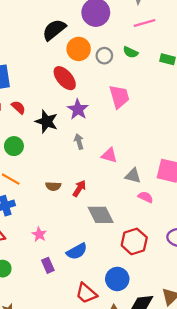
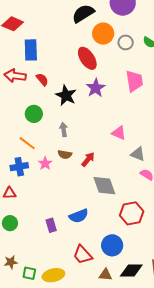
gray arrow: (79, 142) -> (64, 130), moved
pink star: (39, 234) -> (45, 163), moved

